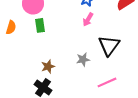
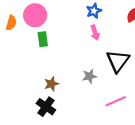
pink arrow: (88, 19) -> (95, 33), turned -48
orange semicircle: (11, 27) -> (11, 23), moved

